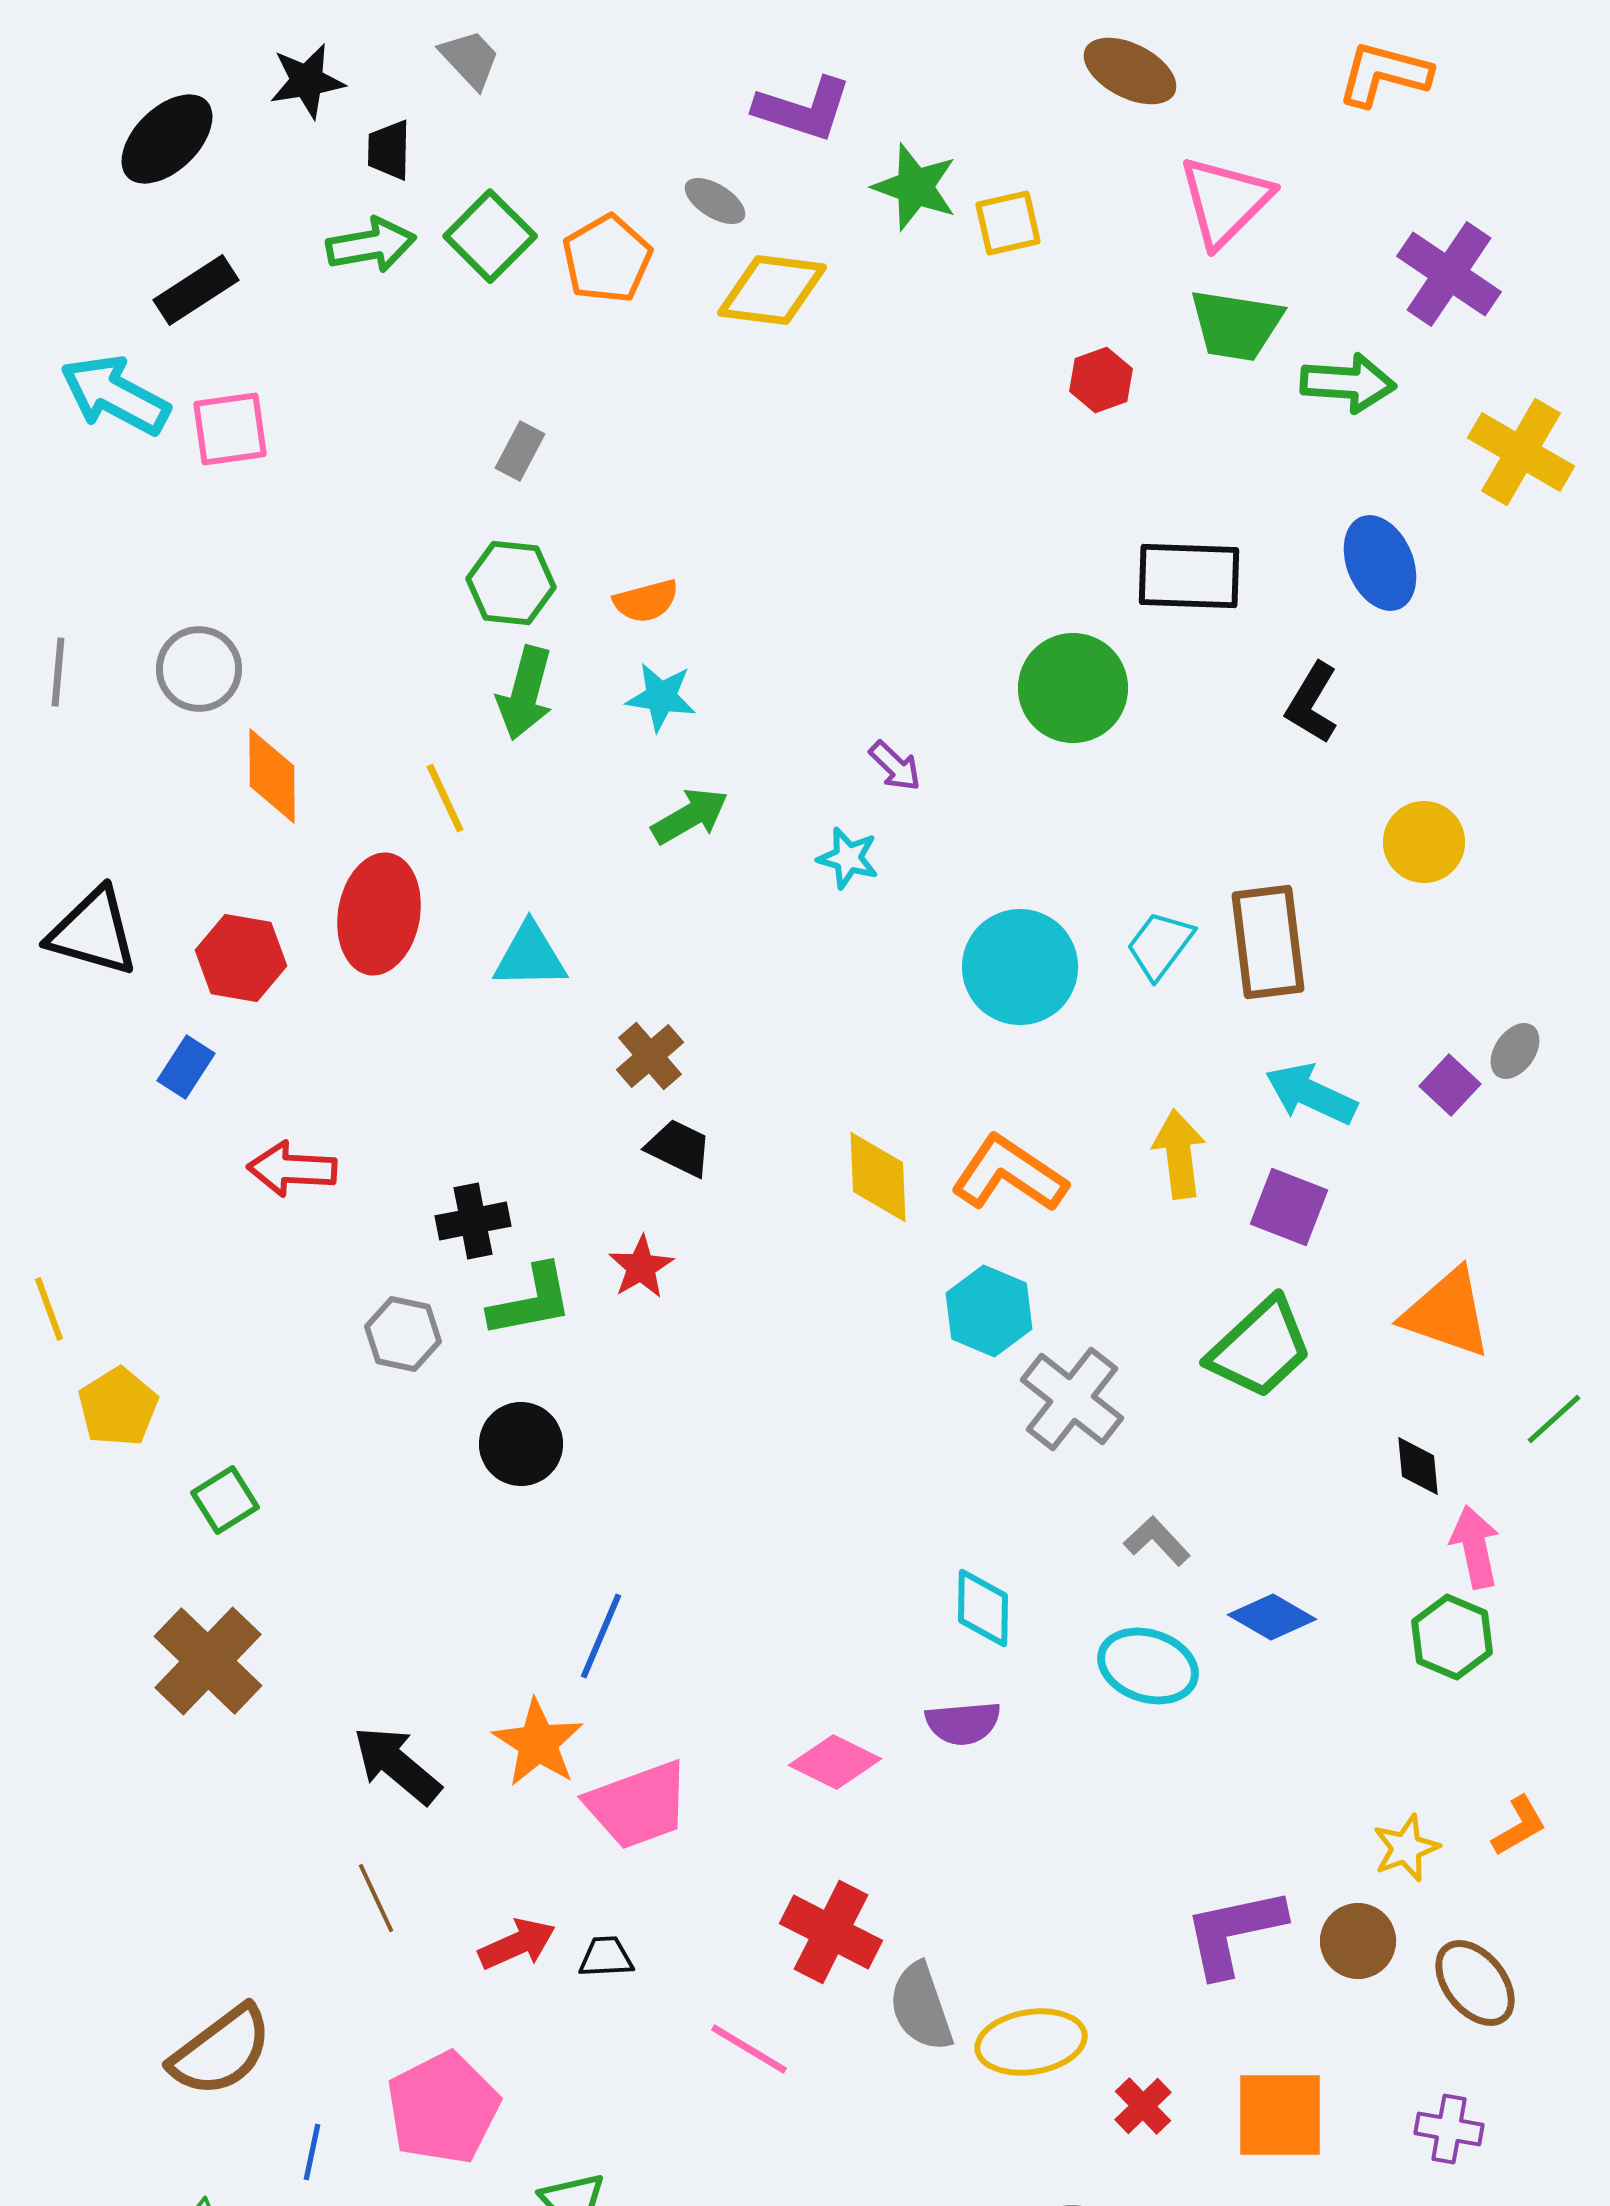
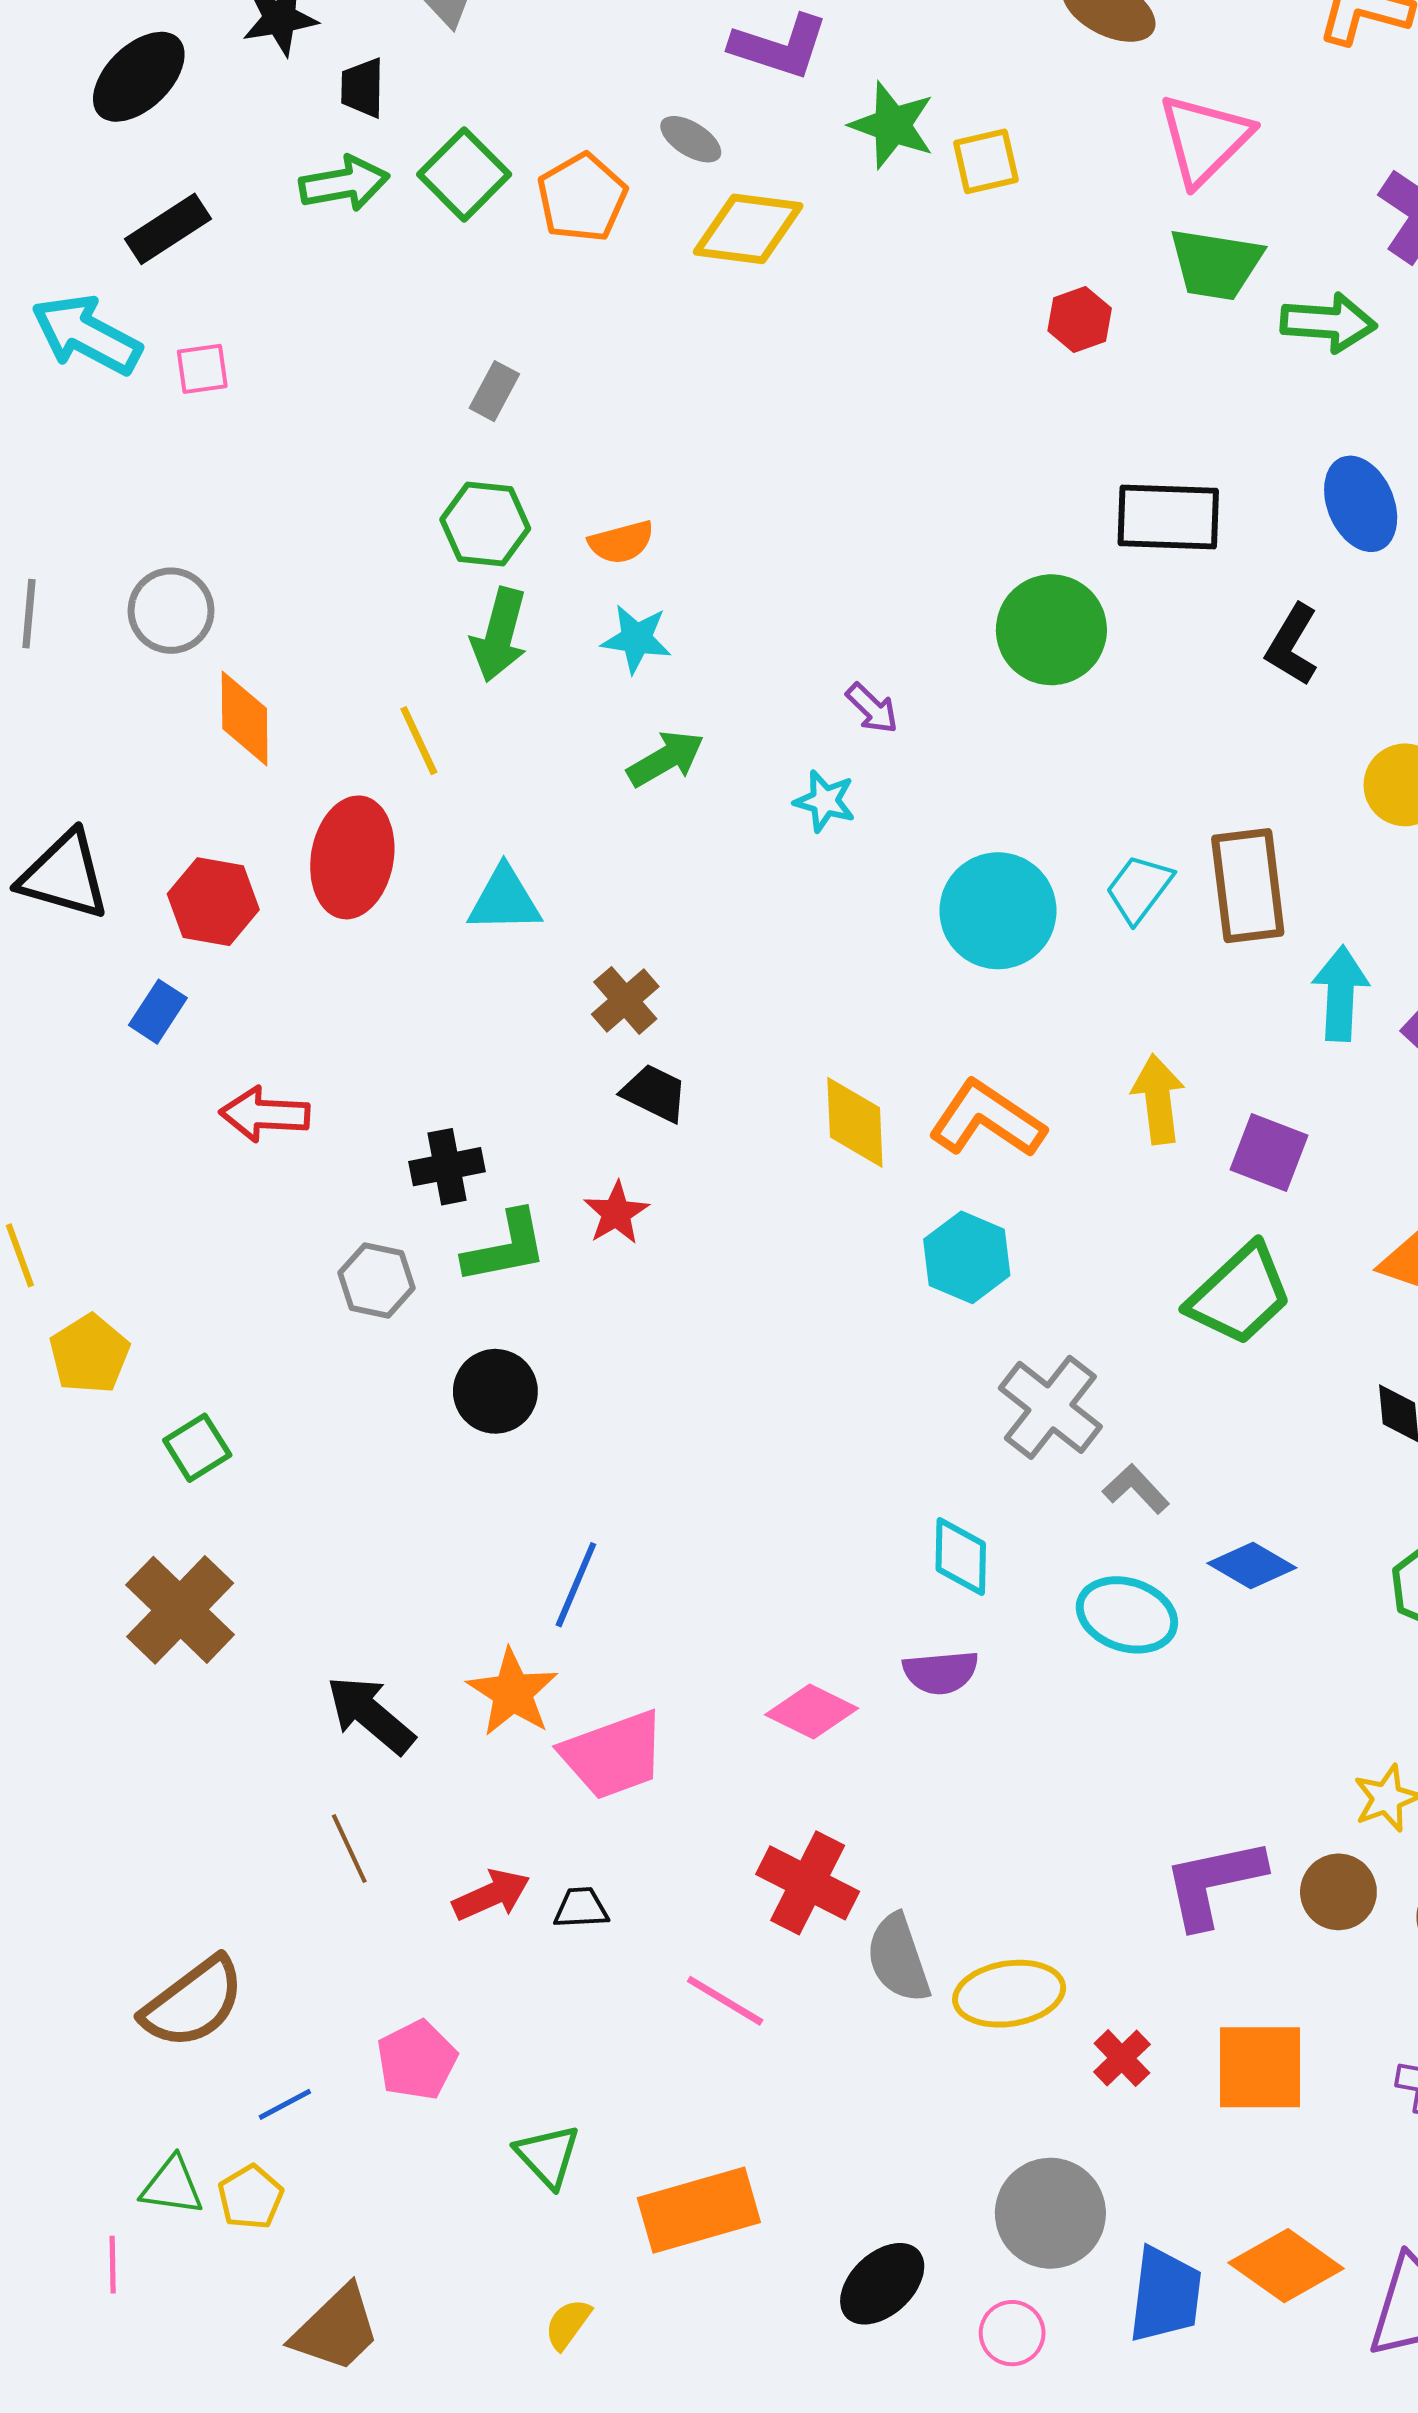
pink square: (230, 429) -> (202, 369), size x0.7
cyan arrow: (1311, 1094) -> (1340, 993), moved, turned 68
gray cross: (1072, 1399) -> (1050, 1407), moved
pink pentagon: (443, 2108) -> (417, 2060), size x0.7
blue line: (312, 2152) -> (285, 2104), turned 50

